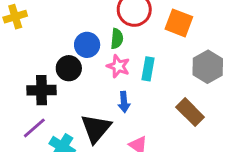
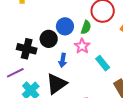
cyan rectangle: (148, 69) -> (103, 63), moved, turned -63
blue arrow: (124, 102) -> (63, 60), moved

